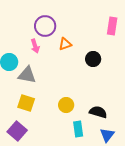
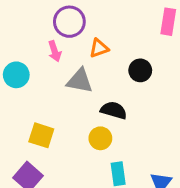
gray triangle: (27, 75) -> (80, 81), moved
black semicircle: (98, 112) -> (114, 110), moved

